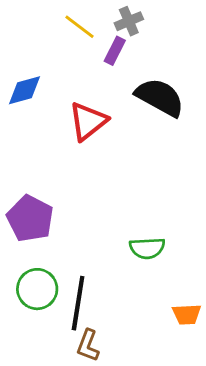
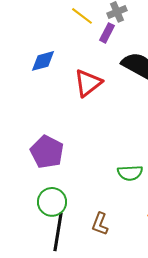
black line: (78, 303) -> (58, 232), moved
brown L-shape: (88, 345) -> (100, 224), moved

